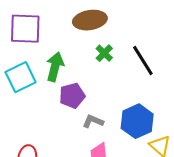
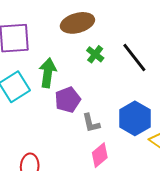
gray L-shape: (93, 121) -> (91, 123), turned -120

